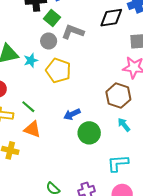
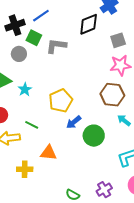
gray circle: (49, 41) -> (19, 54), moved
cyan star: (31, 60) -> (25, 89), moved
yellow pentagon: (58, 71) -> (61, 101), moved, turned -30
orange triangle: (32, 129) -> (49, 153), moved

